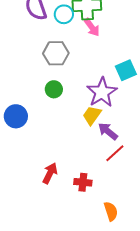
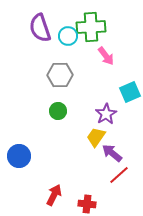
pink arrow: (92, 27) -> (106, 56), moved
purple star: (102, 92) -> (106, 114), size x0.7
blue circle: (16, 116) -> (19, 156), moved

